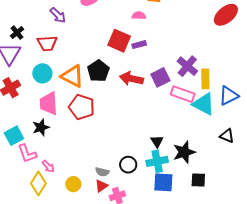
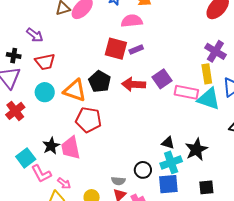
purple arrow: (58, 15) -> (35, 35), moved
pink semicircle: (139, 16) -> (132, 21), size x1.5
black cross: (17, 33) -> (14, 56), turned -32
purple cross: (187, 66) -> (215, 51), moved
pink trapezoid: (49, 103) -> (71, 148), moved
black triangle: (157, 141) -> (168, 143), turned -32
black square: (198, 180) -> (206, 187), moved
blue square: (163, 182) -> (168, 184), moved

